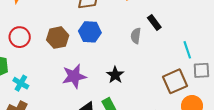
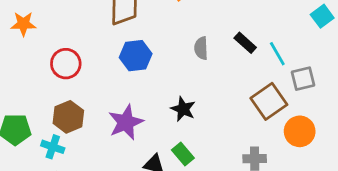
black rectangle: (154, 22) -> (245, 43), moved
red circle: (20, 37) -> (66, 64), moved
brown hexagon: (58, 38) -> (68, 117), moved

